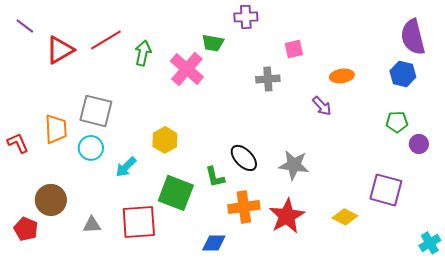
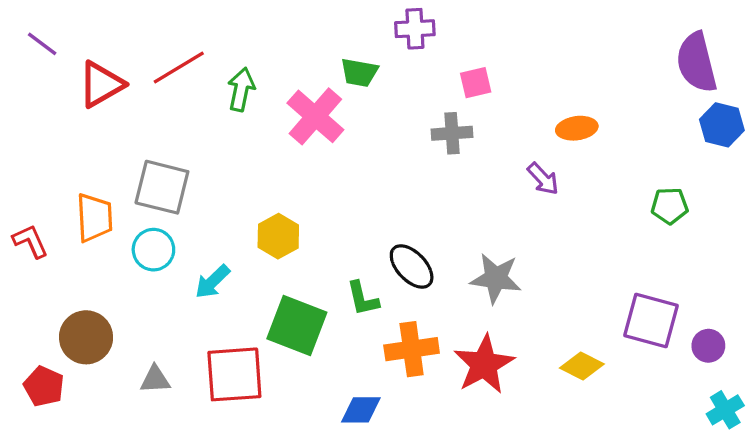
pink square: (294, 49) -> (476, 83), moved
blue hexagon: (403, 74) -> (722, 125), moved
purple circle: (419, 144) -> (708, 346), moved

